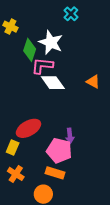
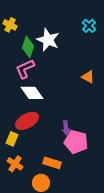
cyan cross: (71, 14) -> (89, 26), moved
pink L-shape: (42, 66) -> (25, 69), moved, turned -30
white diamond: (53, 83) -> (32, 93), moved
pink pentagon: (59, 151) -> (76, 142), moved

